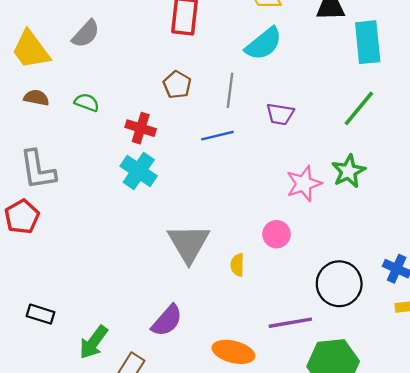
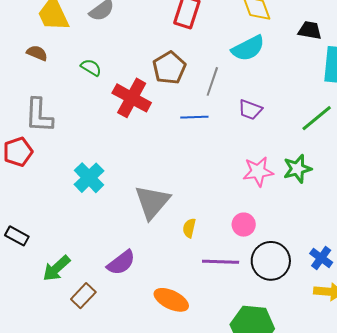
brown pentagon: (177, 85) -> (169, 68), size x1.4
brown semicircle: (36, 98) -> (37, 53), moved
red cross: (141, 128) -> (132, 98), size x1.5
cyan cross: (139, 171) -> (89, 178), moved
pink circle: (276, 234) -> (244, 225), moved
purple line: (290, 323) -> (221, 262), moved

